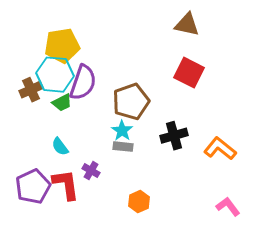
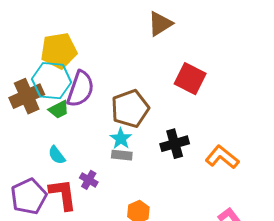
brown triangle: (187, 25) -> (160, 24), moved, turned -44
brown cross: (31, 90) -> (27, 96), size x1.4

